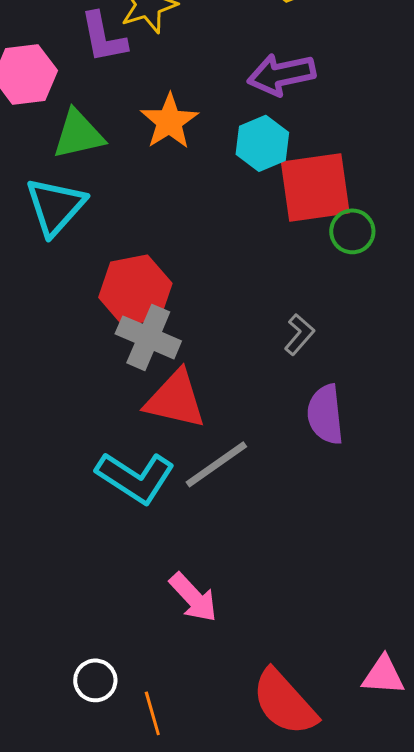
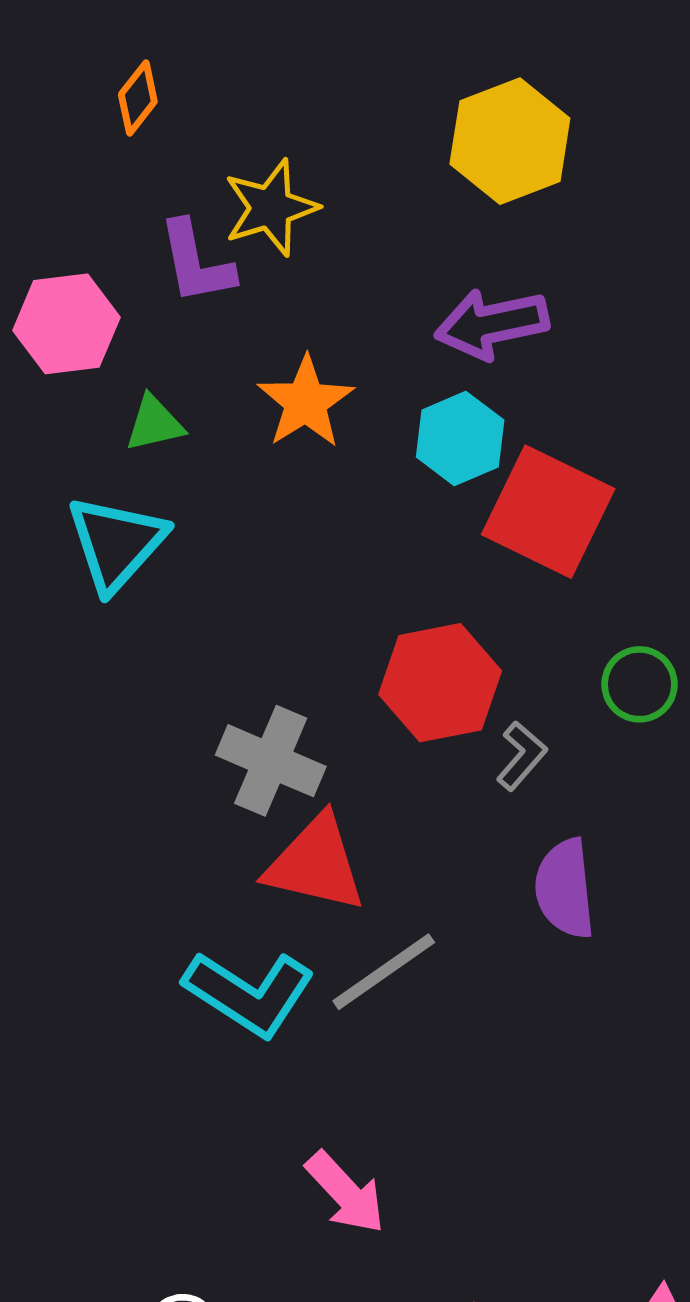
green triangle: (78, 134) -> (154, 424), size x0.7
red square: (315, 187) -> (548, 512), turned 34
green circle: (352, 231) -> (639, 684), moved
red hexagon: (135, 290) -> (440, 683), moved

